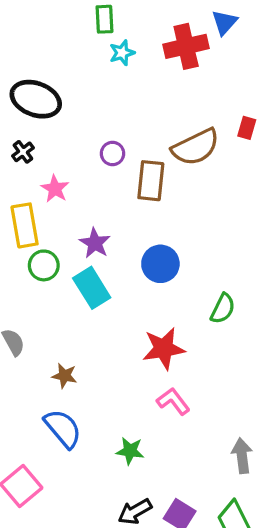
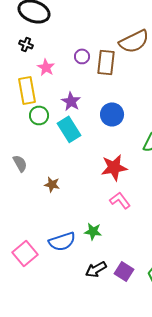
black cross: (23, 152) -> (26, 44), turned -32
purple circle: (112, 153) -> (82, 56), moved
blue semicircle: (63, 428) -> (62, 241), moved, turned 112

